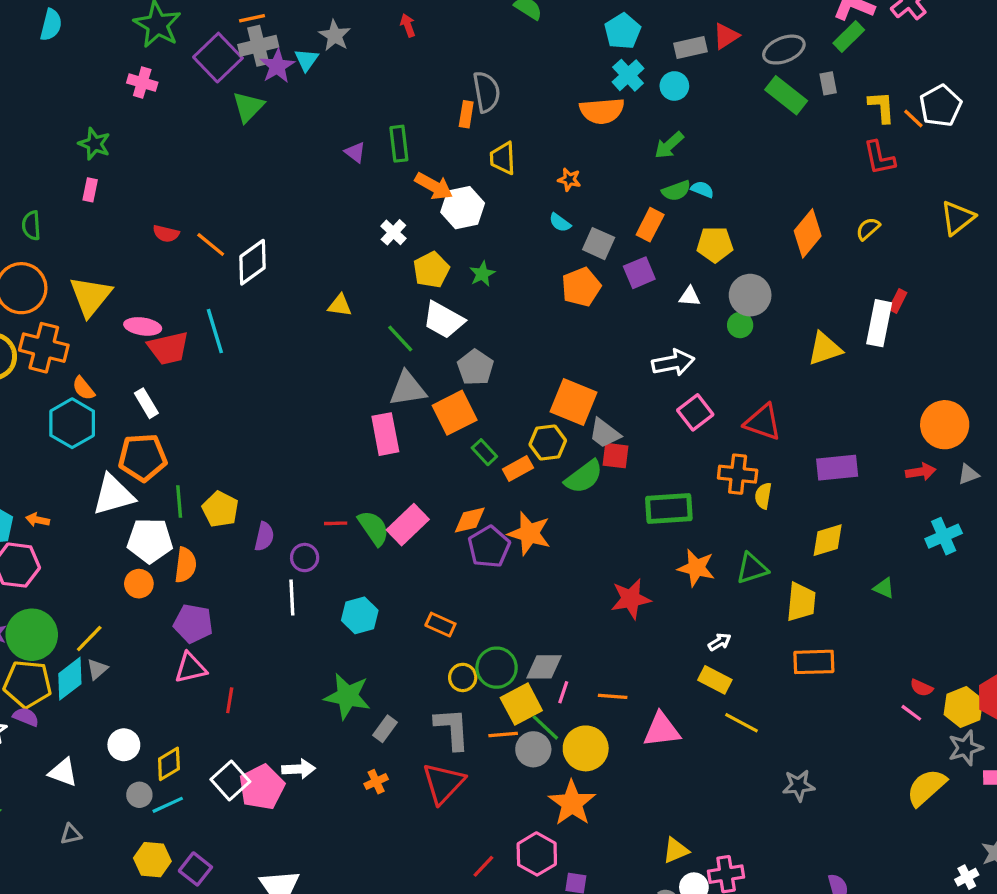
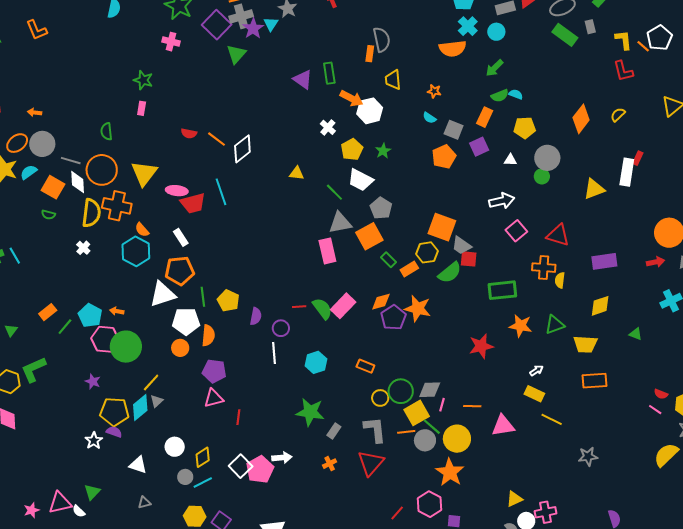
purple triangle: (355, 152) -> (303, 79), size x1.5
yellow trapezoid: (801, 602) -> (585, 344), turned 90
green circle: (32, 635) -> (126, 347), moved

